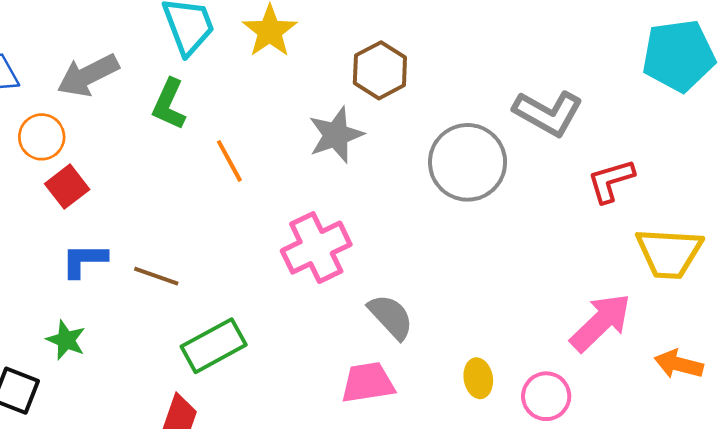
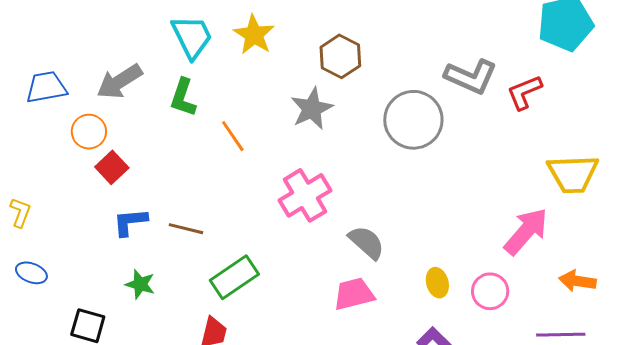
red L-shape: (611, 181) -> (524, 92), moved
green star: (66, 340) -> (140, 284), moved
orange arrow: (679, 364) -> (577, 281), moved

